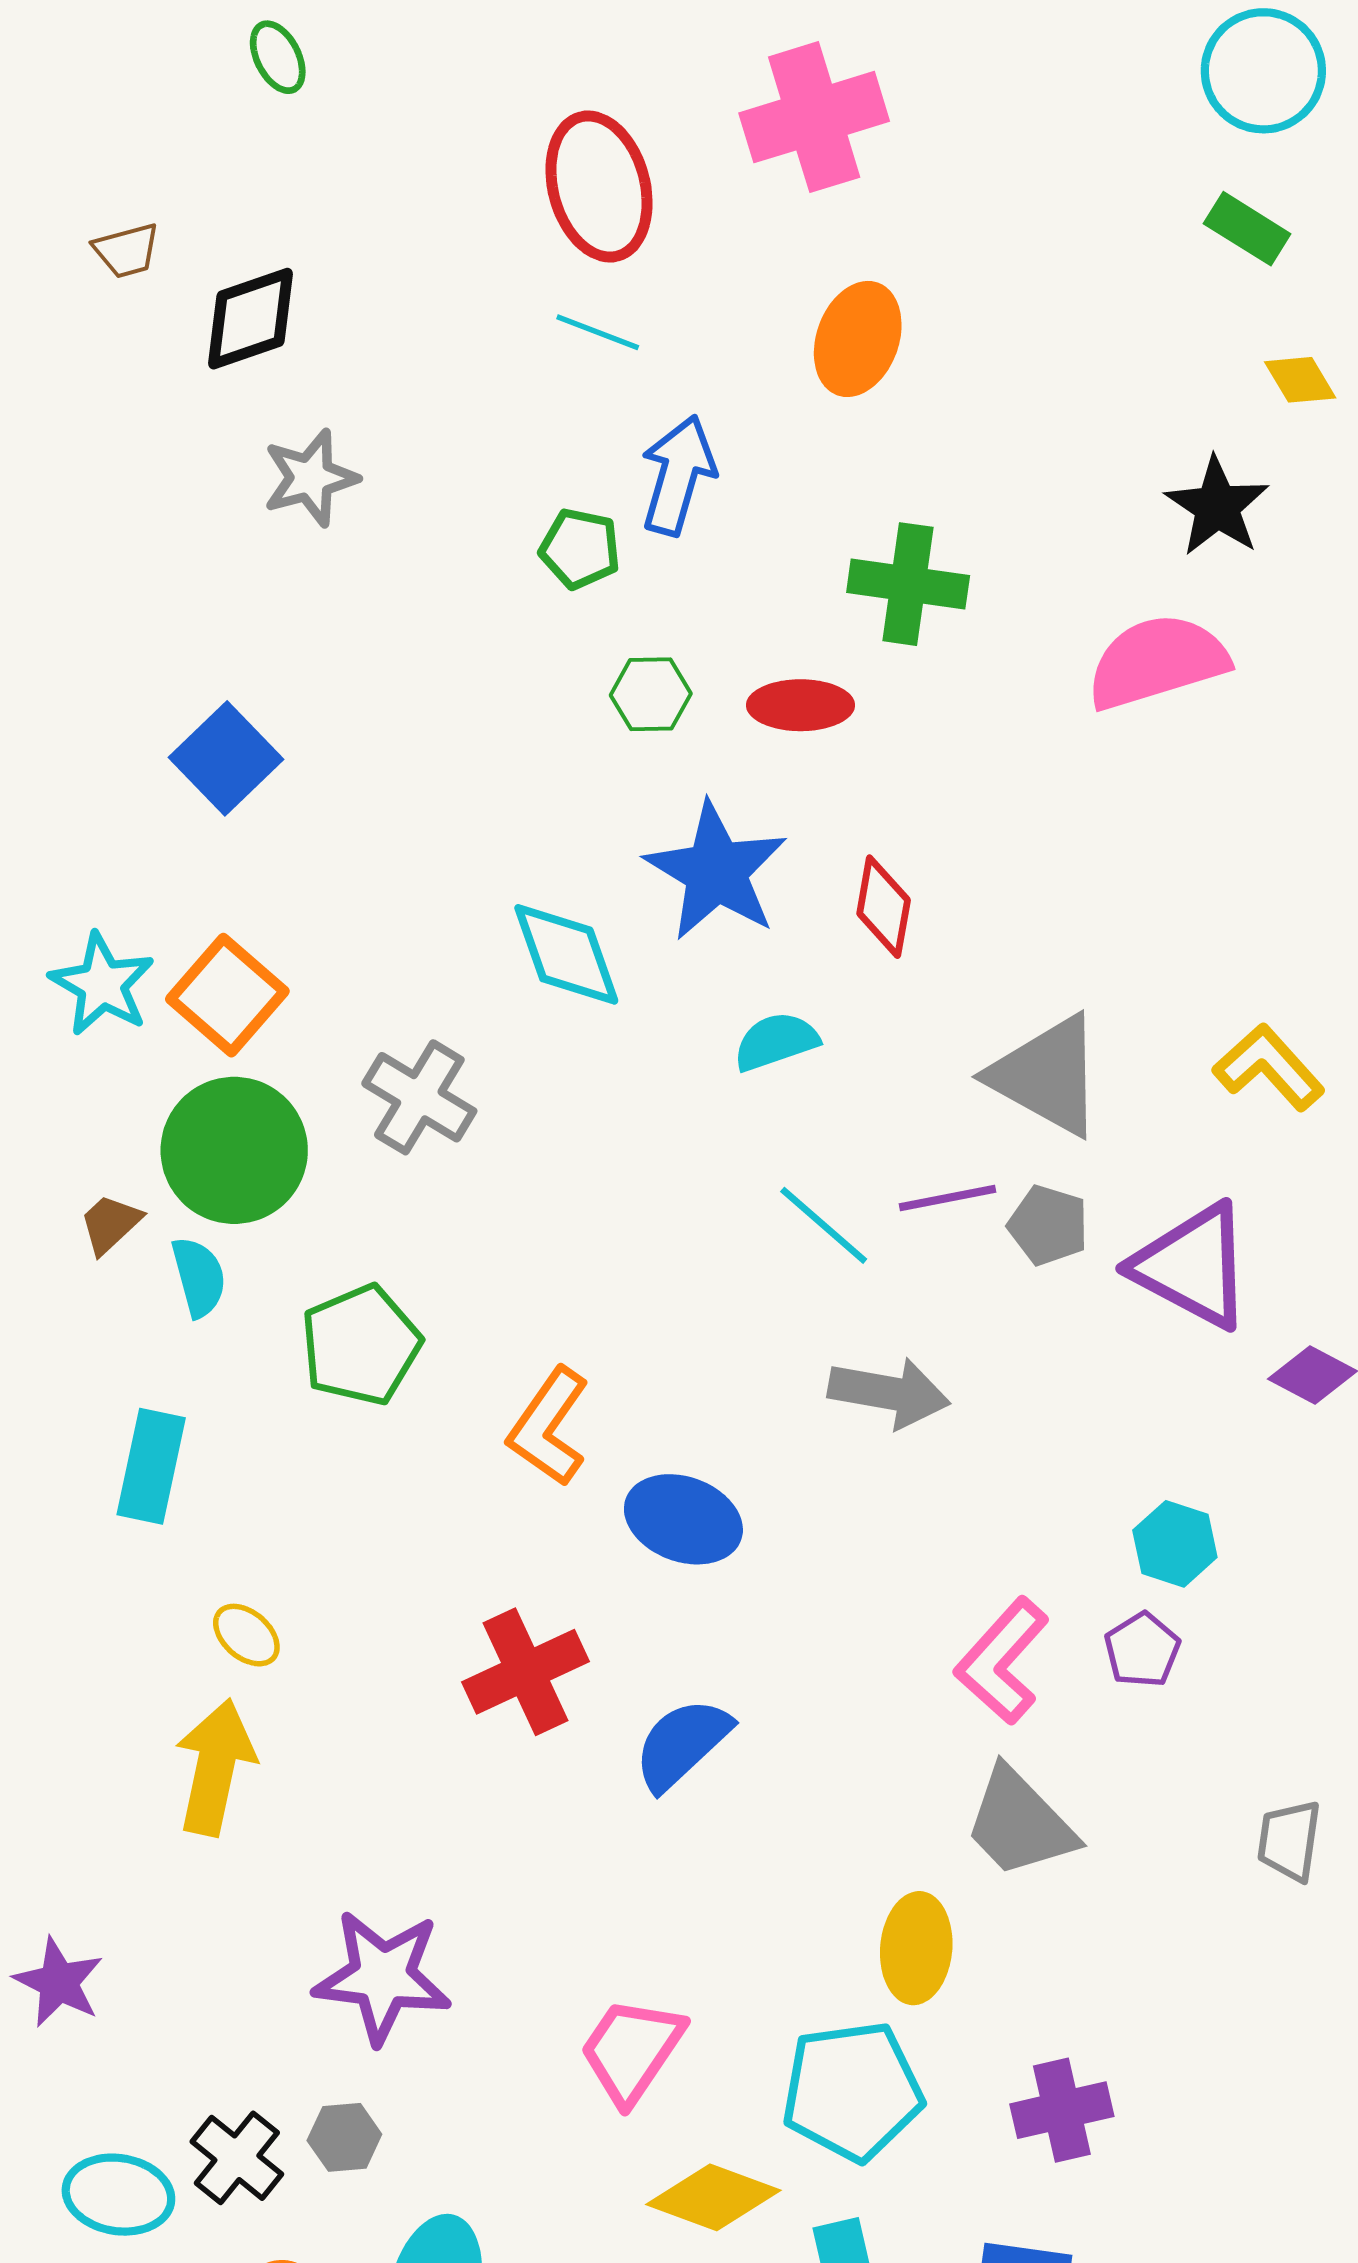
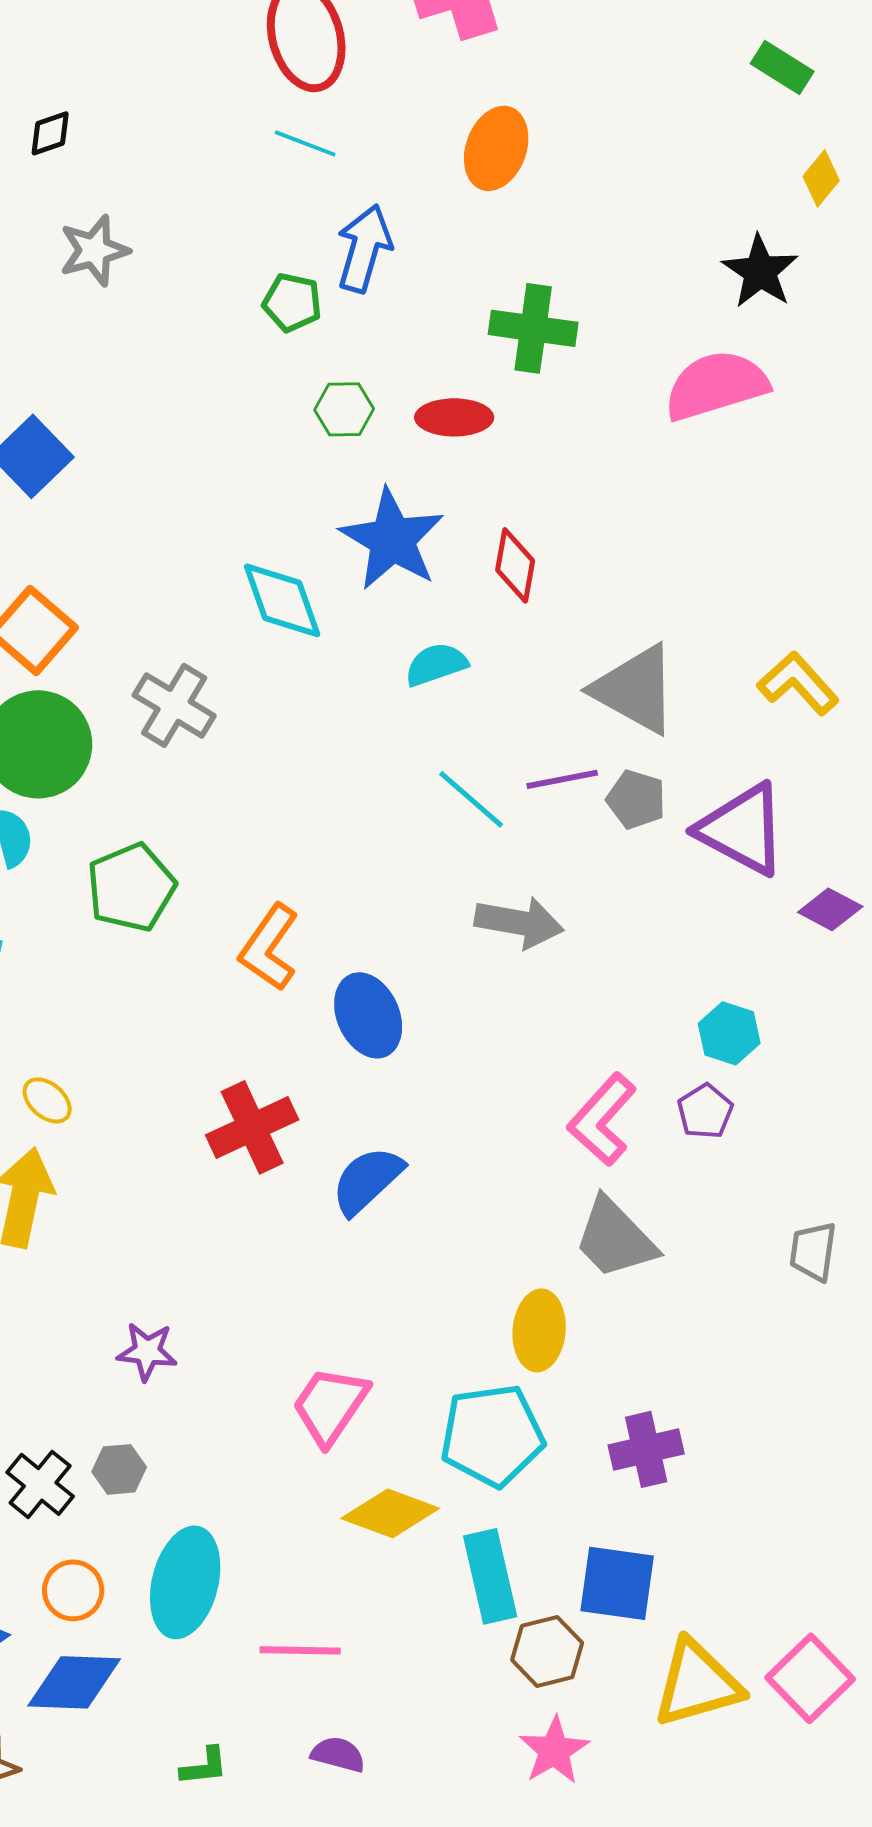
black diamond: (250, 319) -> (50, 133), size x0.6
yellow diamond: (1300, 380) -> (821, 178), turned 70
blue ellipse: (683, 1519) -> (368, 1015), turned 46
purple star: (383, 1977) -> (147, 1351), size x0.6

